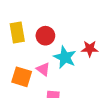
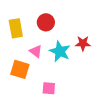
red circle: (45, 36) -> (46, 22), moved
pink triangle: (43, 69) -> (36, 51), moved

